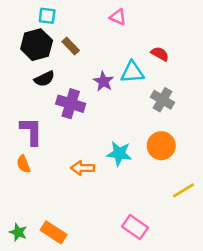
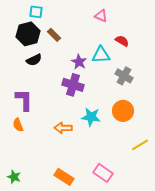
pink triangle: (118, 17) -> (101, 16), moved
purple cross: (71, 104) -> (73, 85), moved
orange rectangle: (54, 232) -> (64, 177), moved

